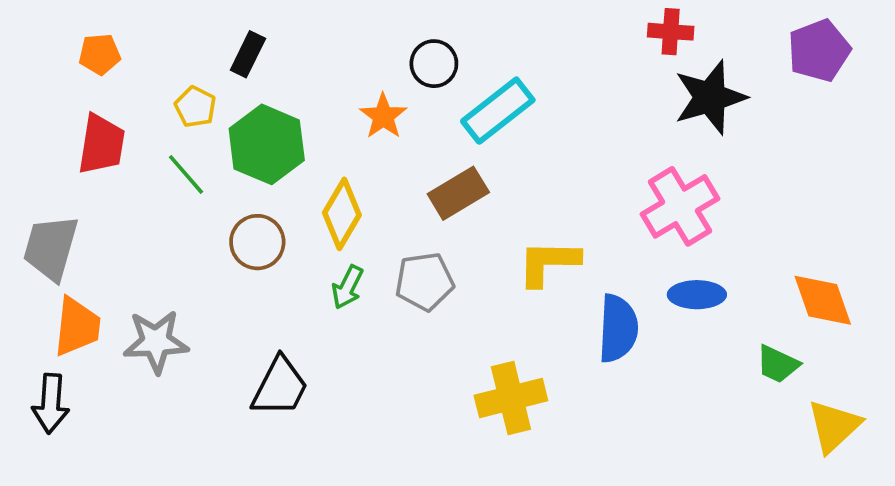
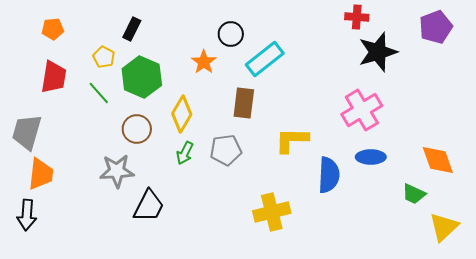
brown rectangle: (458, 193) -> (244, 103), turned -52
gray star: (156, 342) -> (117, 171), moved

